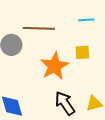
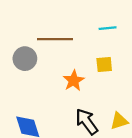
orange star: (54, 66) -> (74, 81), size x0.7

